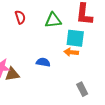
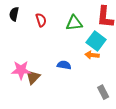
cyan square: (75, 38) -> (96, 41), turned 30
brown triangle: (12, 74) -> (33, 77), turned -35

